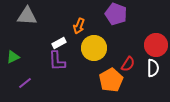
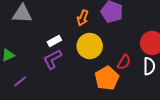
orange arrow: (79, 26) -> (83, 18), moved
purple L-shape: (57, 61) -> (52, 59), turned 65

